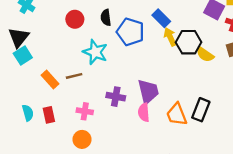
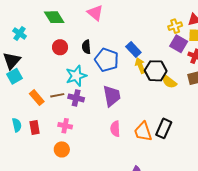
cyan star: (95, 52) -> (76, 76), turned 30
purple trapezoid: (148, 91) -> (112, 96), moved
purple cross: (116, 97) -> (76, 98), moved

